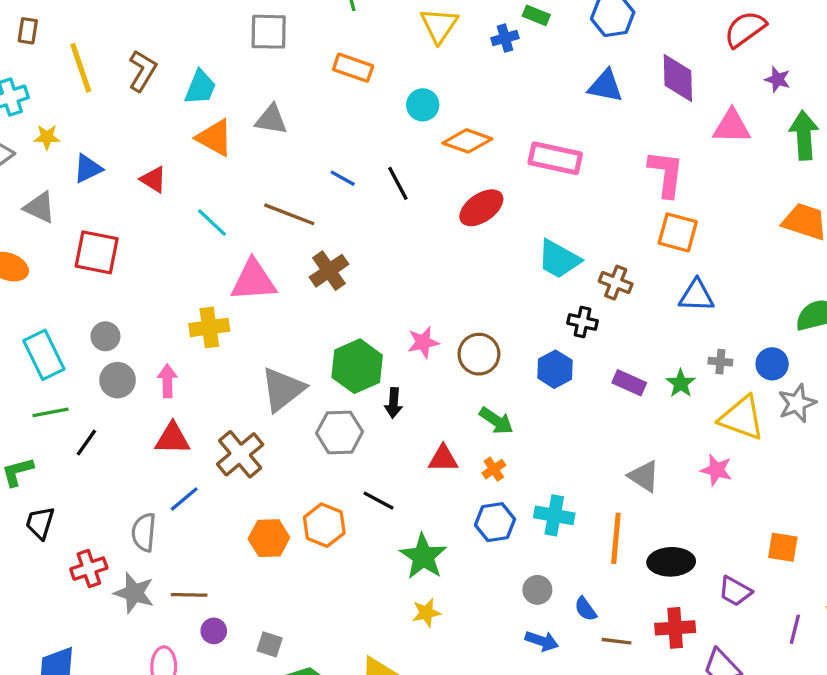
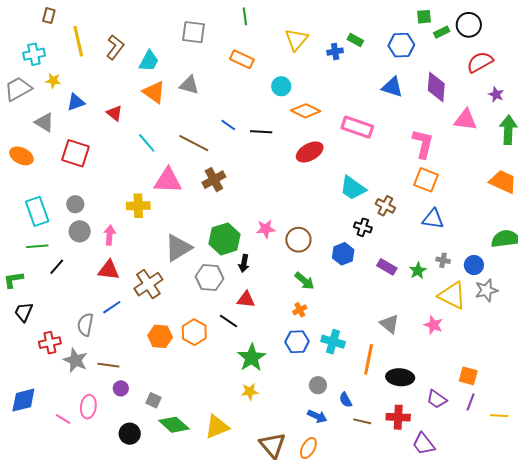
black line: (398, 183) -> (261, 132), turned -65
red triangle: (443, 458) -> (246, 299), moved
purple line: (795, 629) -> (471, 402), moved

